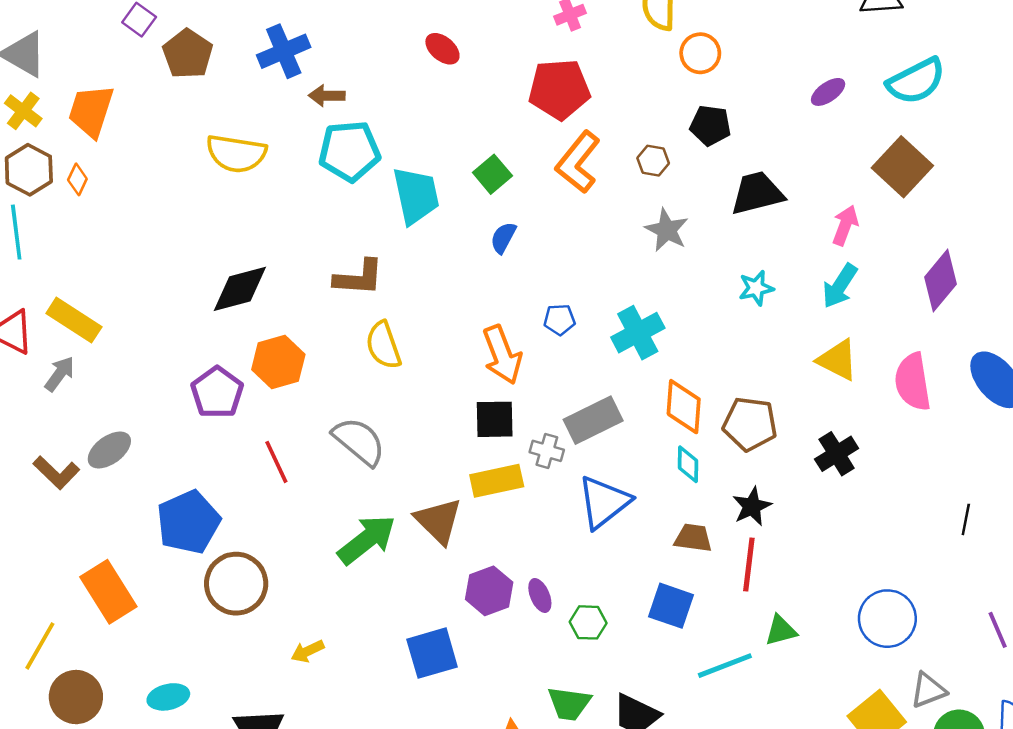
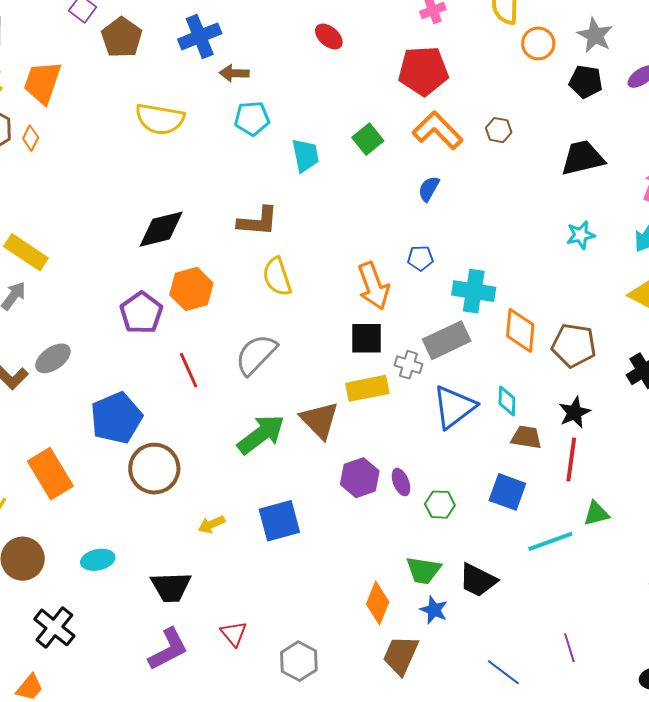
black pentagon: (710, 125) -> (586, 82), moved
cyan pentagon: (349, 151) -> (252, 119), size x0.7
orange L-shape: (578, 162) -> (438, 130), turned 96
cyan trapezoid: (416, 196) -> (305, 155), size x0.7
gray star: (667, 230) -> (595, 35), moved
blue semicircle: (503, 238) -> (429, 189), moved
cyan cross: (638, 333) -> (474, 291), moved, turned 36
gray semicircle: (359, 441) -> (256, 355), turned -87
cyan diamond: (688, 464) -> (507, 401), moved
blue square: (432, 653) -> (279, 521), moved

